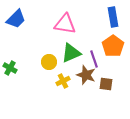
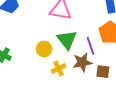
green triangle: (71, 53) -> (67, 40), turned -45
brown star: (86, 75) -> (82, 62), turned -30

